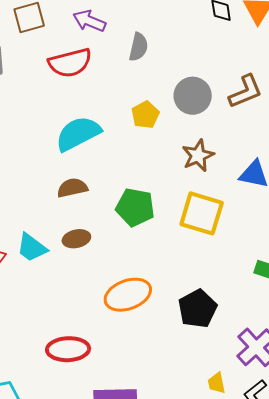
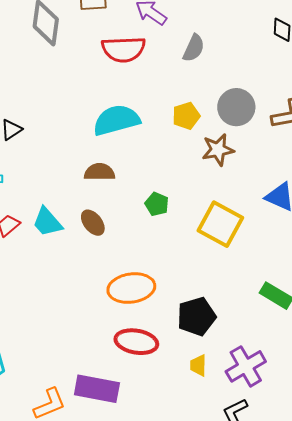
brown star: (198, 156) -> (218, 150), moved
green pentagon: (135, 207) -> (157, 204), size x0.6
brown ellipse: (76, 239) -> (93, 223), turned 52
red ellipse: (68, 349) -> (136, 342), moved
yellow trapezoid: (217, 383) -> (198, 365), moved

